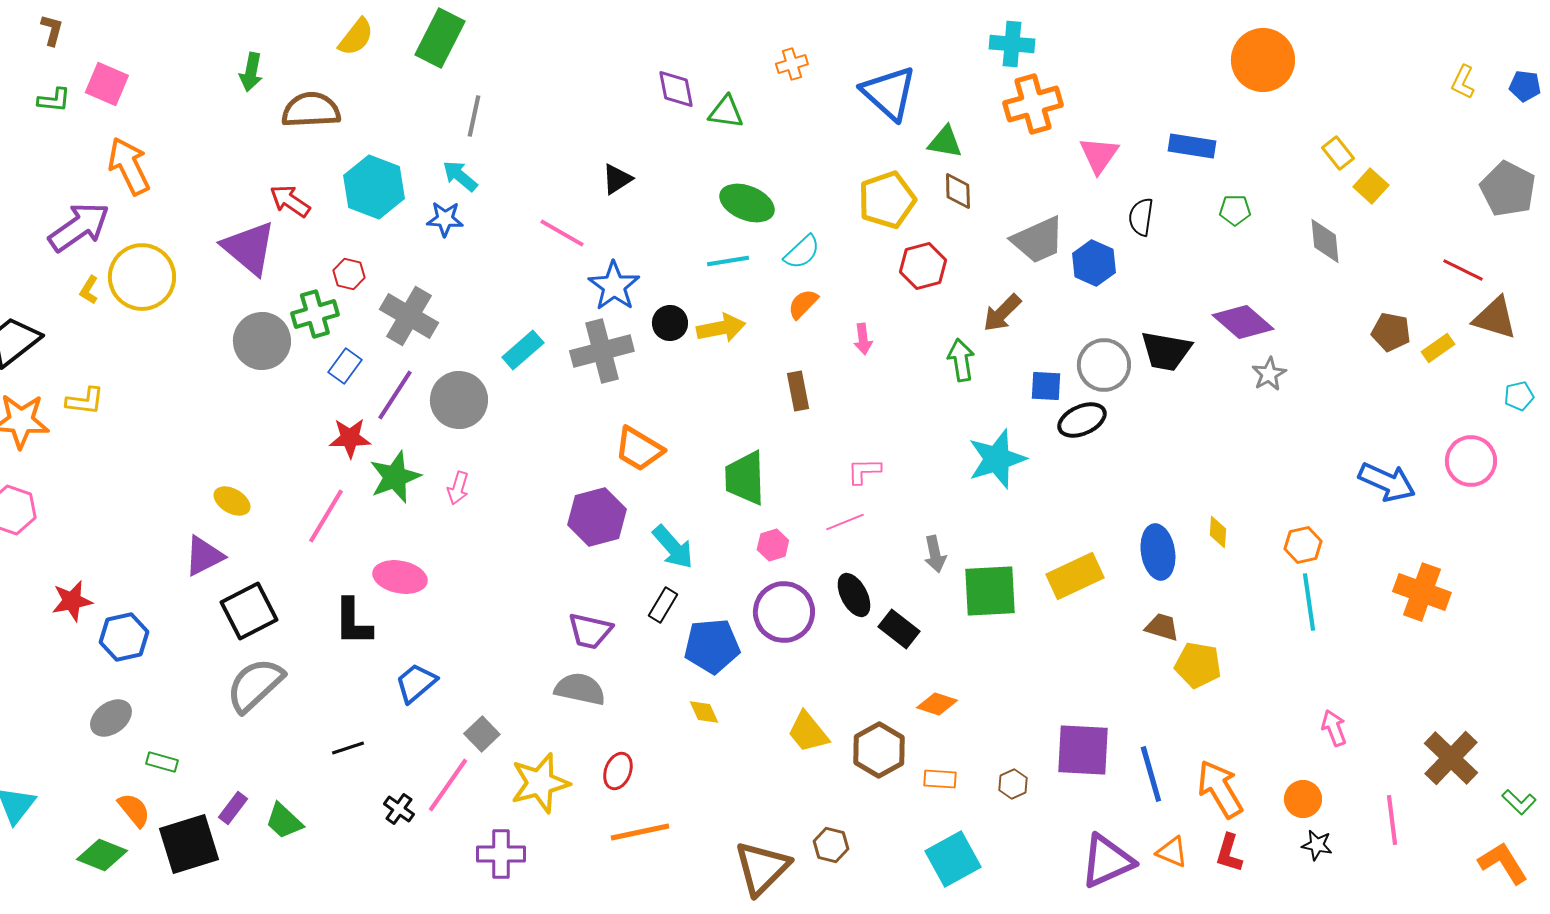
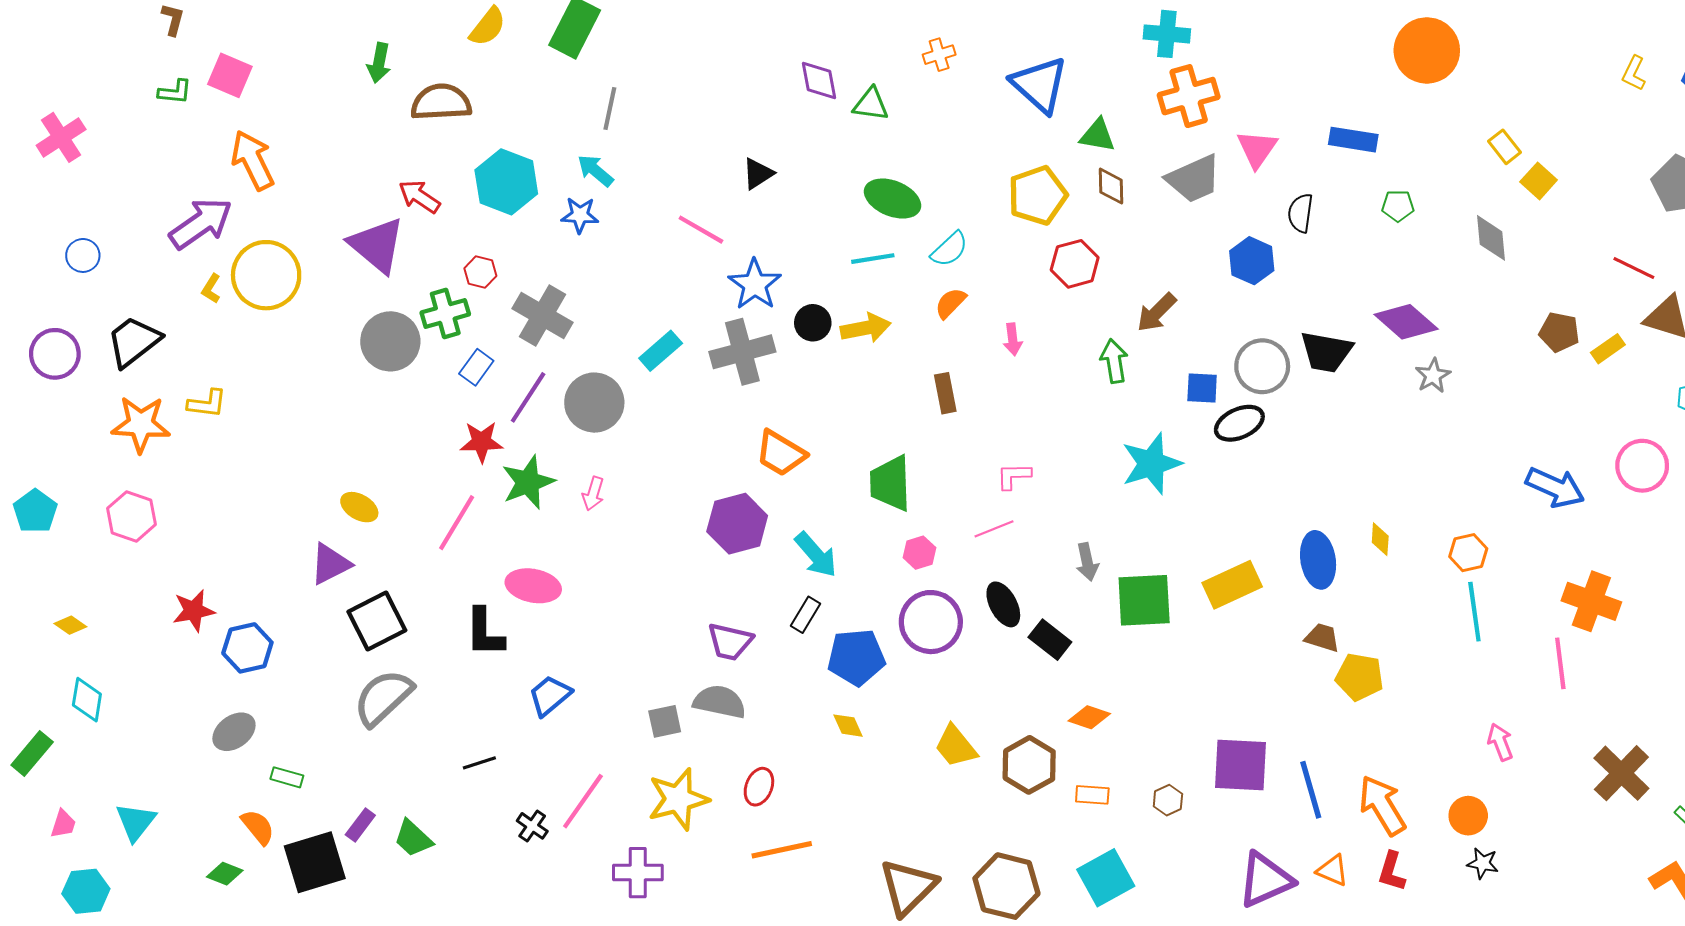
gray trapezoid: (1038, 240) -> (1194, 179), moved
gray square: (482, 734) -> (665, 721), moved, turned 32
pink line: (1392, 820) -> (1560, 663), moved
brown hexagon: (831, 845) -> (1006, 886), moved, size x1.8
green diamond: (102, 855) -> (225, 874), size x0.7

